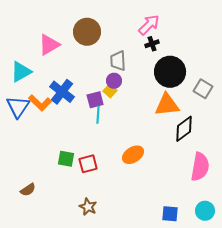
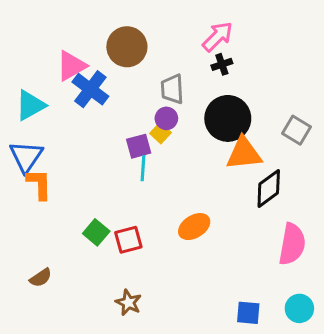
black circle: (170, 72) -> (228, 118), moved
blue cross: (62, 92) -> (90, 89), moved
orange L-shape: (40, 103) -> (39, 184), moved, turned -135
green square: (66, 159) -> (96, 232), turned 30

